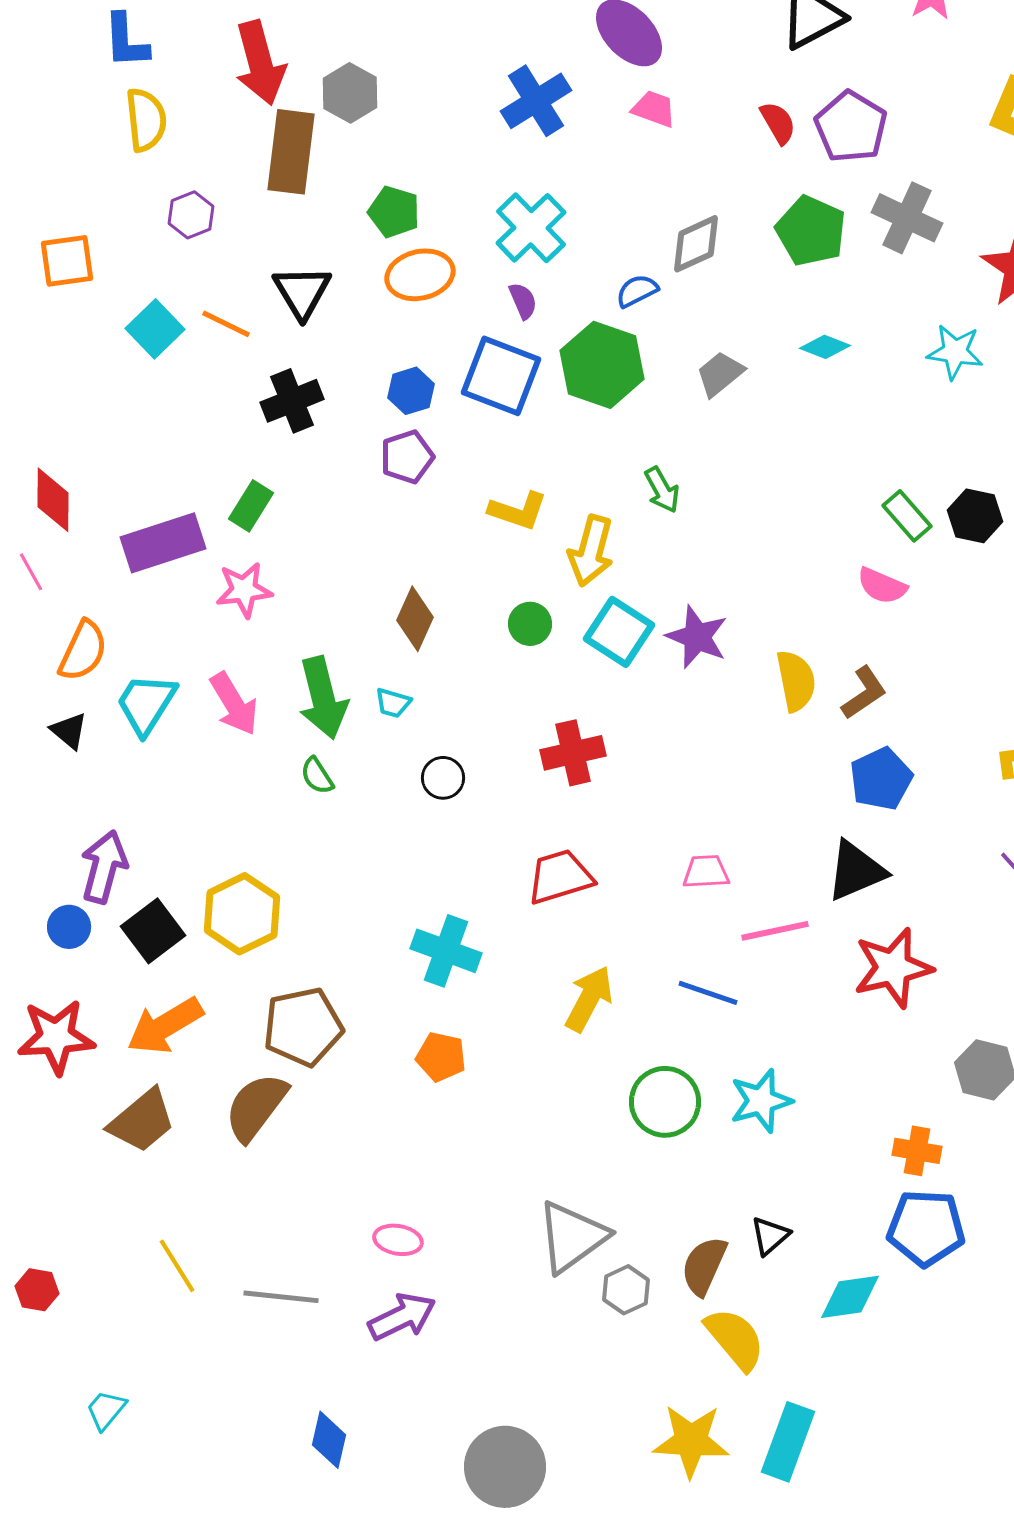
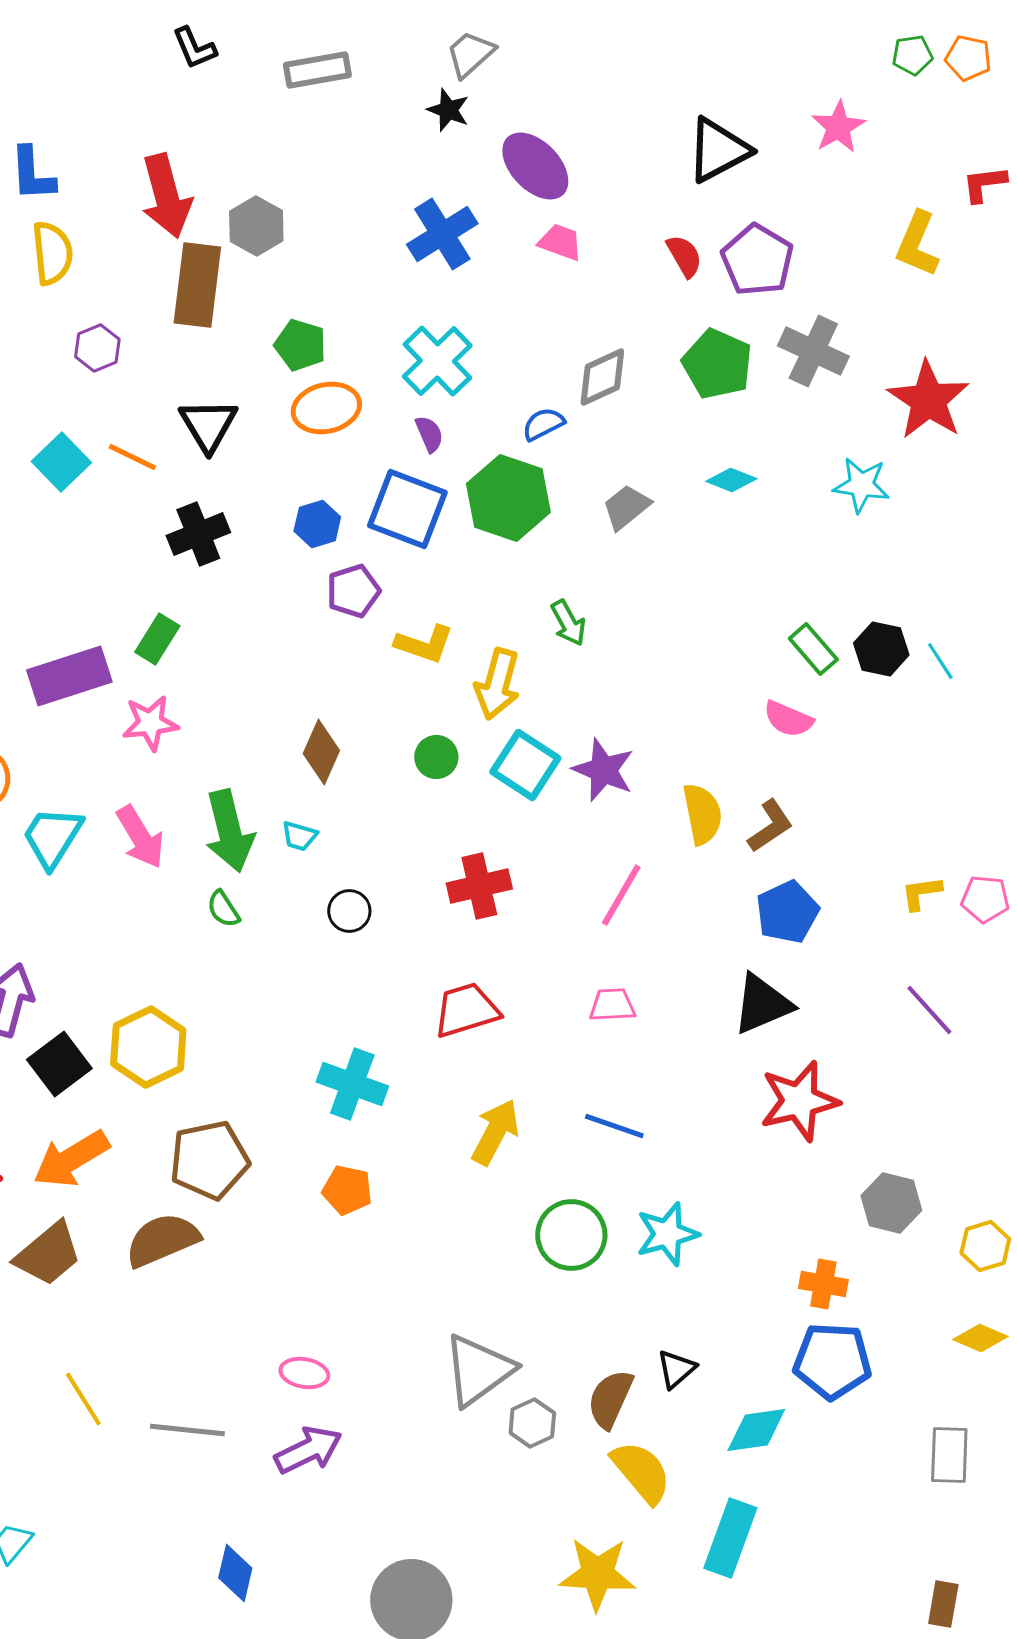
purple pentagon: (407, 457) -> (353, 591), moved
pink line: (775, 931) -> (621, 895), moved, turned -48
brown semicircle: (256, 1107) -> (162, 1240), turned 30
cyan rectangle: (788, 1442) -> (730, 1538), moved

